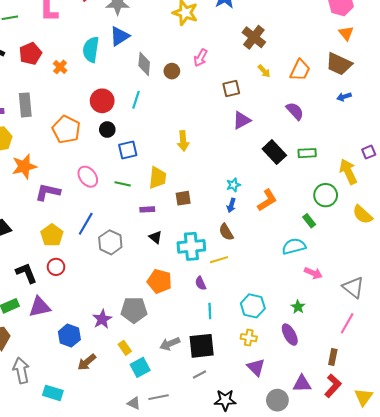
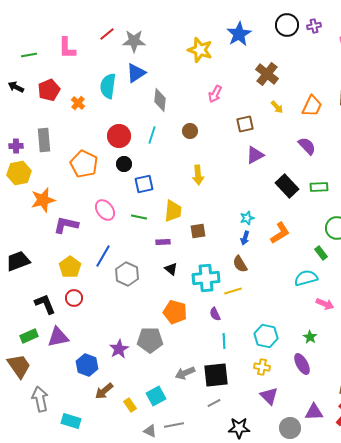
brown circle: (172, 71) -> (190, 131), moved
yellow rectangle: (125, 348) -> (130, 405), moved

